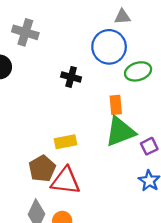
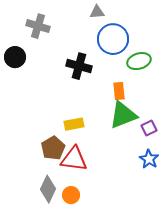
gray triangle: (122, 17) -> (97, 12), moved
black cross: (71, 77) -> (79, 66), size x1.4

